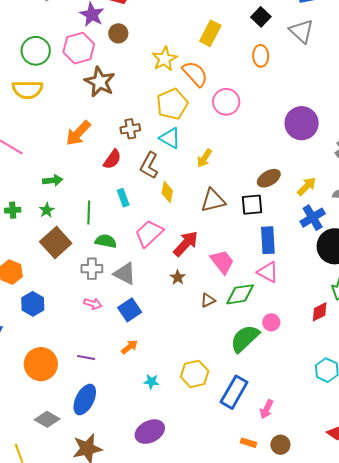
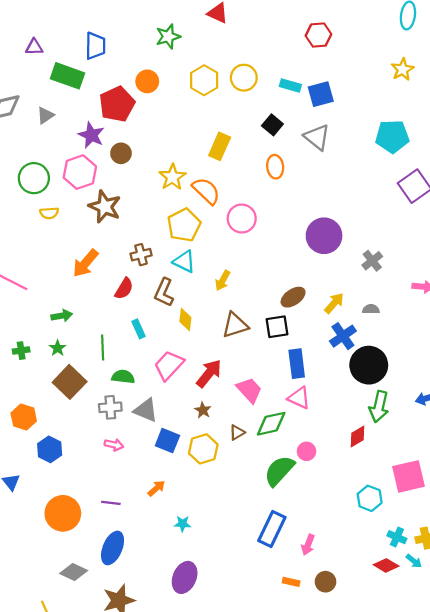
yellow semicircle: (27, 90) -> (49, 213), moved, size x0.6
blue square: (130, 310) -> (167, 441), moved, turned -30
yellow hexagon: (195, 374) -> (203, 449), moved
purple ellipse: (150, 432) -> (185, 577), turned -36

